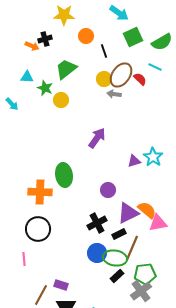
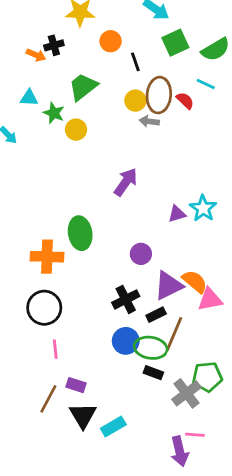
brown ellipse: (121, 75) -> (159, 95), turned -30
pink line: (24, 259) -> (55, 349), moved
green pentagon: (145, 274) -> (207, 377), moved
black rectangle: (117, 276) -> (153, 373), turned 64

